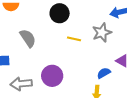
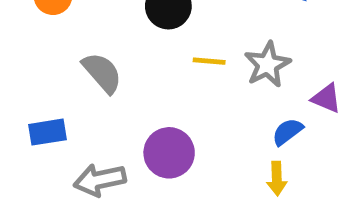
gray star: (102, 33) -> (267, 65), moved

